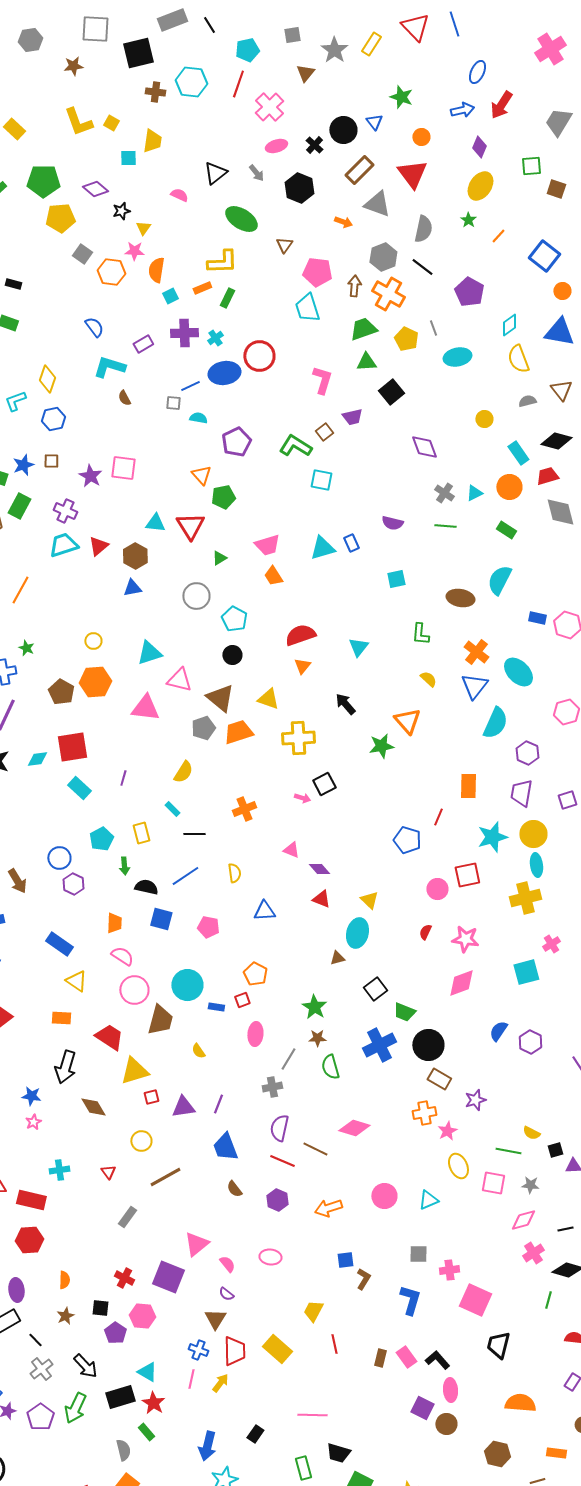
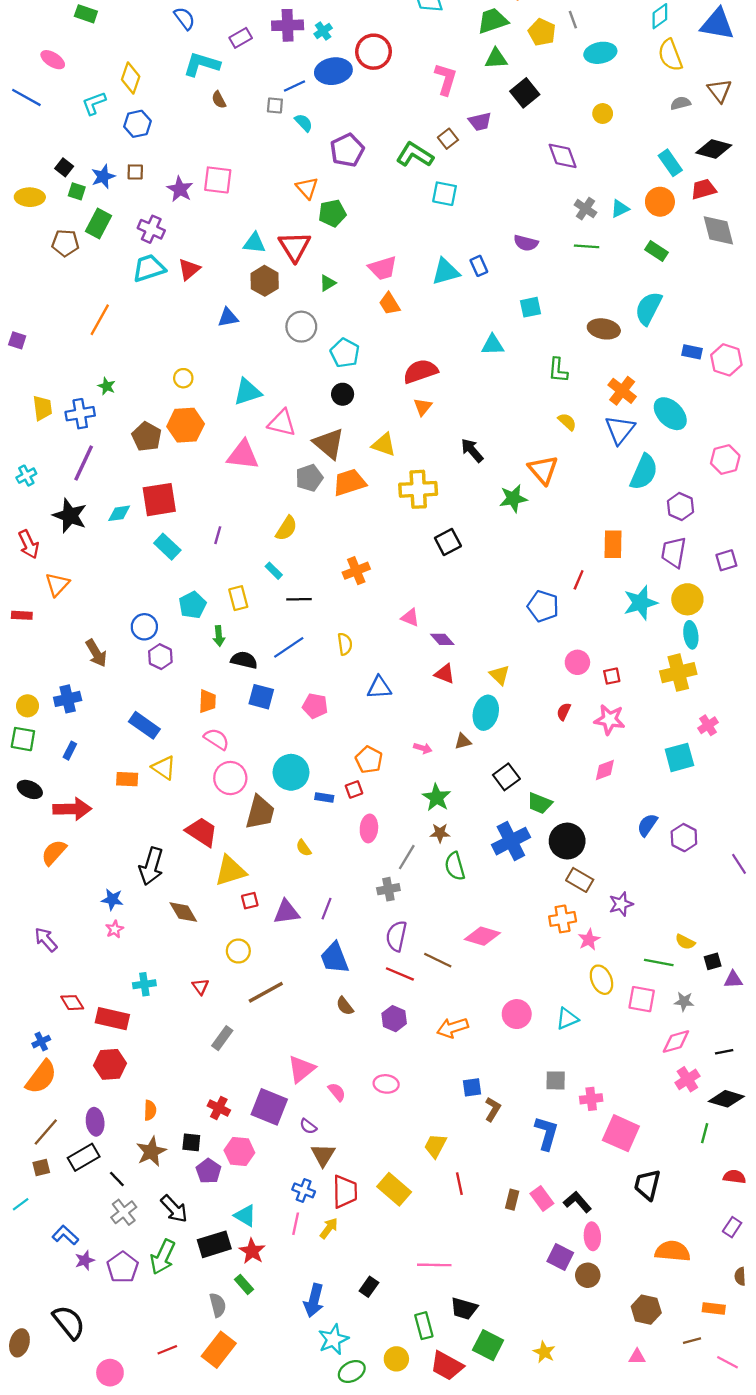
cyan semicircle: (198, 418) -> (304, 123), turned 36
yellow circle: (484, 419) -> (603, 114), moved
brown hexagon: (135, 556) -> (265, 281), moved
cyan triangle: (358, 647) -> (493, 345), moved, turned 50
pink arrow: (302, 798) -> (423, 748), moved
red square: (467, 875) -> (612, 676), moved, size x0.6
pink diamond: (461, 983) -> (605, 770), size x0.7
orange rectangle: (61, 1018) -> (127, 779), moved
purple semicircle: (226, 1294) -> (308, 1126), moved
brown star: (65, 1316) -> (151, 1152), size x1.5

